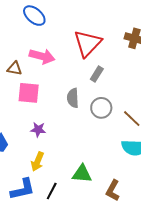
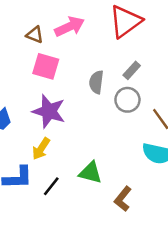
pink arrow: (42, 56) -> (69, 27), turned -50
gray rectangle: (97, 74) -> (132, 70), moved
purple star: (38, 130) -> (49, 111), size x1.8

